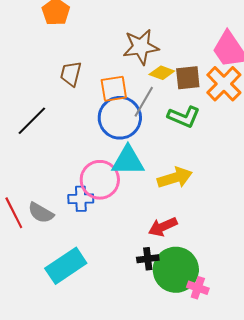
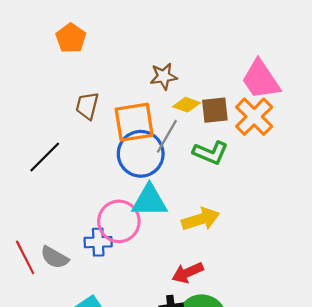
brown star: (141, 47) -> (164, 76), size x0.7
orange square: (114, 89) -> (134, 122), size x1.4

